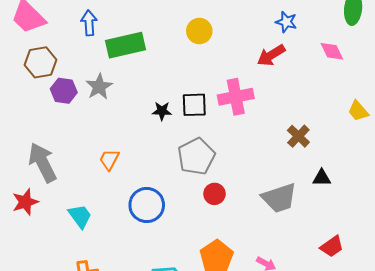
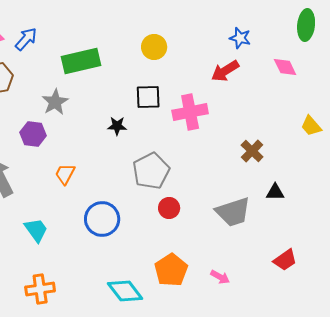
blue arrow: (89, 23) -> (26, 39), moved, turned 45
purple hexagon: (64, 91) -> (33, 134), moved
black square: (194, 105) -> (148, 97), moved

